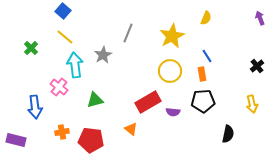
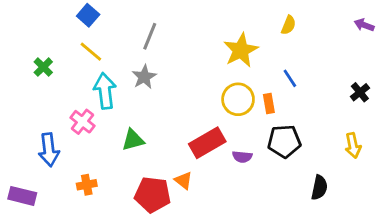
purple arrow: (260, 18) -> (364, 25), turned -48
gray line: (128, 33) -> (150, 36), moved
orange rectangle: (202, 74) -> (269, 103), moved
red pentagon: (91, 140) -> (153, 195), moved

